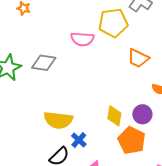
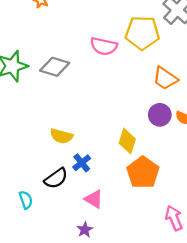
purple circle: (142, 114) -> (160, 115), moved
yellow semicircle: (58, 120) -> (61, 136), size x0.7

